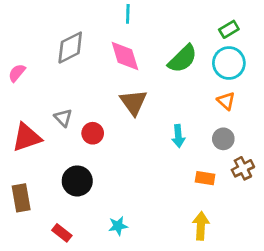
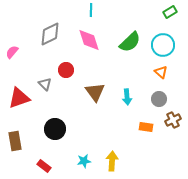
green rectangle: (229, 29) -> (170, 12), moved
brown triangle: (133, 102) -> (95, 92), moved
red circle: (93, 133) -> (66, 70), moved
yellow arrow: (201, 226) -> (112, 161), moved

